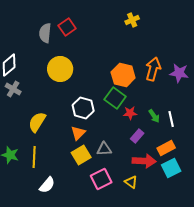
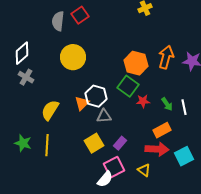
orange triangle: (78, 133) -> (82, 103), moved
purple rectangle: (137, 136) -> (120, 143), moved
orange rectangle: (166, 148) -> (162, 130), moved
gray triangle: (104, 149) -> (104, 116), moved
white semicircle: (47, 185) -> (105, 179), moved

